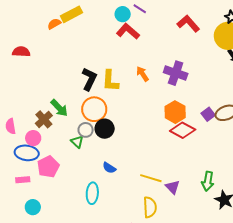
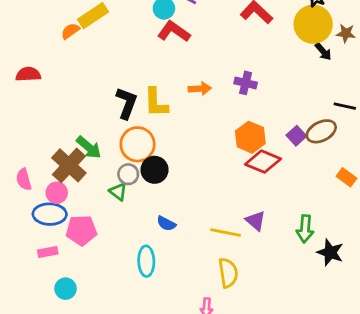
purple cross: (176, 73) -> (246, 83), size x0.7
orange arrow: (142, 74) -> (200, 89), turned 126
brown cross: (44, 119) -> (69, 165), size x1.4
pink pentagon: (48, 167) -> (81, 230), turned 30
purple triangle: (173, 187) -> (256, 221), moved

